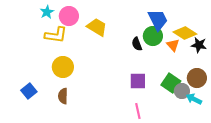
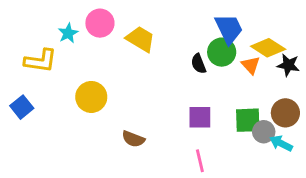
cyan star: (47, 12) -> (68, 33), moved
yellow L-shape: (56, 35) -> (41, 61), moved
green square: (171, 83) -> (248, 120), turned -36
blue square: (29, 91) -> (22, 107), moved
brown semicircle: (63, 96) -> (133, 139), moved, turned -70

